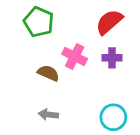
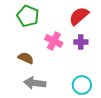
brown semicircle: (48, 73) -> (26, 58), moved
gray arrow: (48, 114) -> (35, 83), size x1.5

